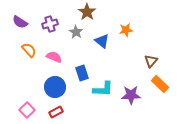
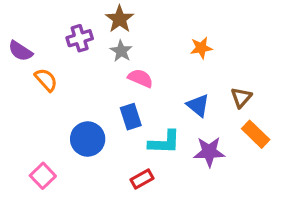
brown star: (87, 12) -> (120, 19), moved
purple semicircle: (20, 22) -> (20, 51), moved
blue triangle: (102, 41) -> (198, 105), moved
pink semicircle: (54, 57) -> (140, 78), moved
red rectangle: (56, 112) -> (142, 179), moved

